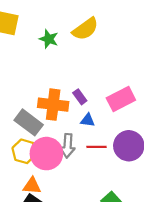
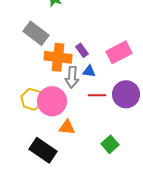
gray rectangle: (29, 122) -> (36, 33), moved
gray arrow: (68, 146) -> (72, 77), moved
orange triangle: (32, 186) -> (67, 127), moved

